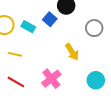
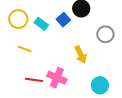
pink cross: (51, 79) -> (57, 78), turned -36
red line: (16, 82) -> (34, 80), moved, turned -30

